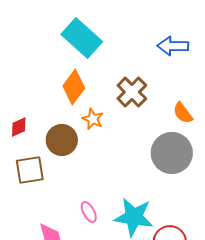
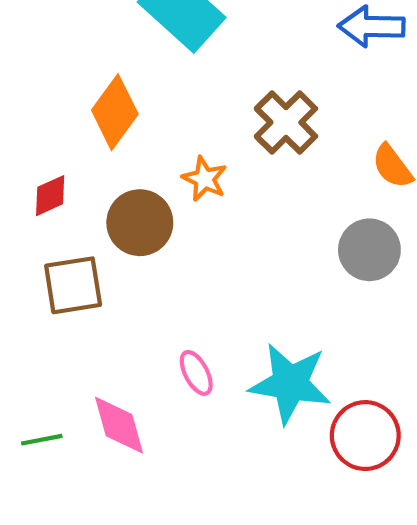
orange diamond: (74, 87) -> (115, 112), moved
gray circle: (172, 153) -> (369, 250), size x0.7

